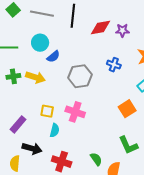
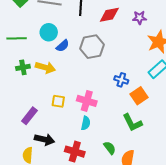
purple star: (122, 30) -> (139, 18), moved
blue cross: (114, 65) -> (121, 80), moved
gray hexagon: (80, 76) -> (92, 47), moved
cyan semicircle: (55, 130) -> (86, 123), moved
green L-shape: (128, 145) -> (132, 123), moved

